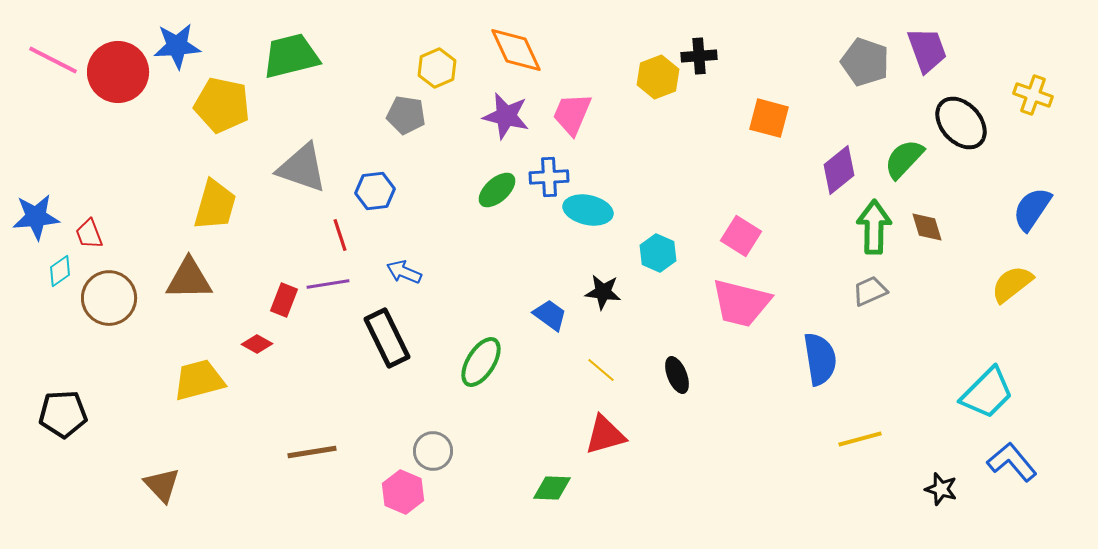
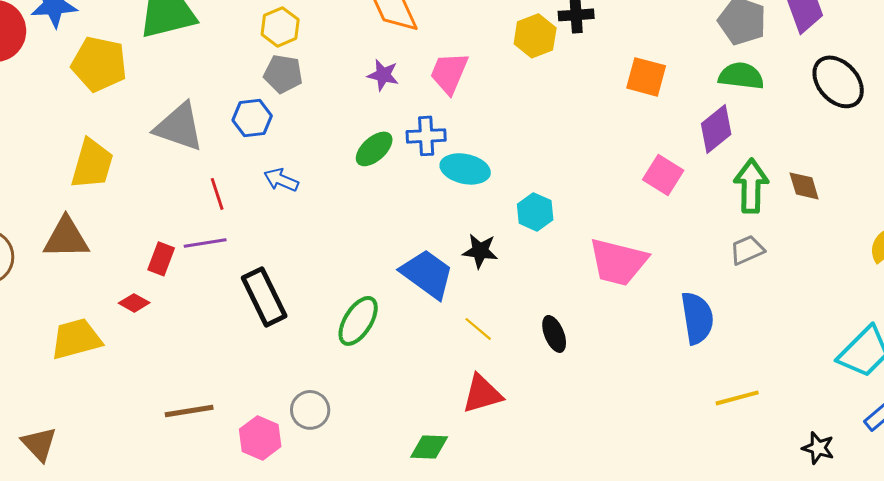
yellow hexagon: (437, 68) -> (280, 27), moved
purple star: (506, 116) -> (383, 75), size x0.7
green semicircle: (904, 159) -> (741, 76), moved, turned 54
blue hexagon: (375, 191) -> (252, 118), moved
pink square: (741, 236) -> (663, 175), moved
blue arrow: (404, 272) -> (281, 180), moved
blue trapezoid: (550, 315) -> (427, 274), size x1.6
pink hexagon: (403, 492) -> (260, 438), moved

